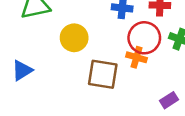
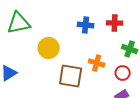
red circle: (144, 38) -> (123, 73), moved, size x0.6

